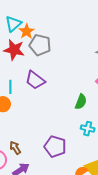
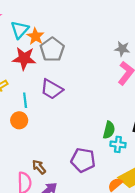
gray pentagon: (40, 45) -> (52, 50), turned 30
green semicircle: (81, 102) -> (109, 130), moved
cyan cross: (88, 129) -> (118, 144), moved

